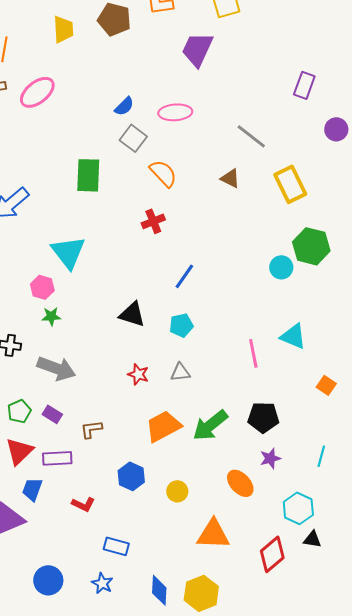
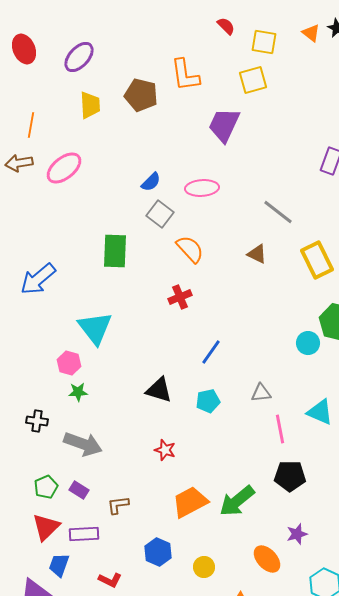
gray triangle: (180, 372) -> (261, 393), moved
black pentagon: (263, 417) -> (290, 476), moved

